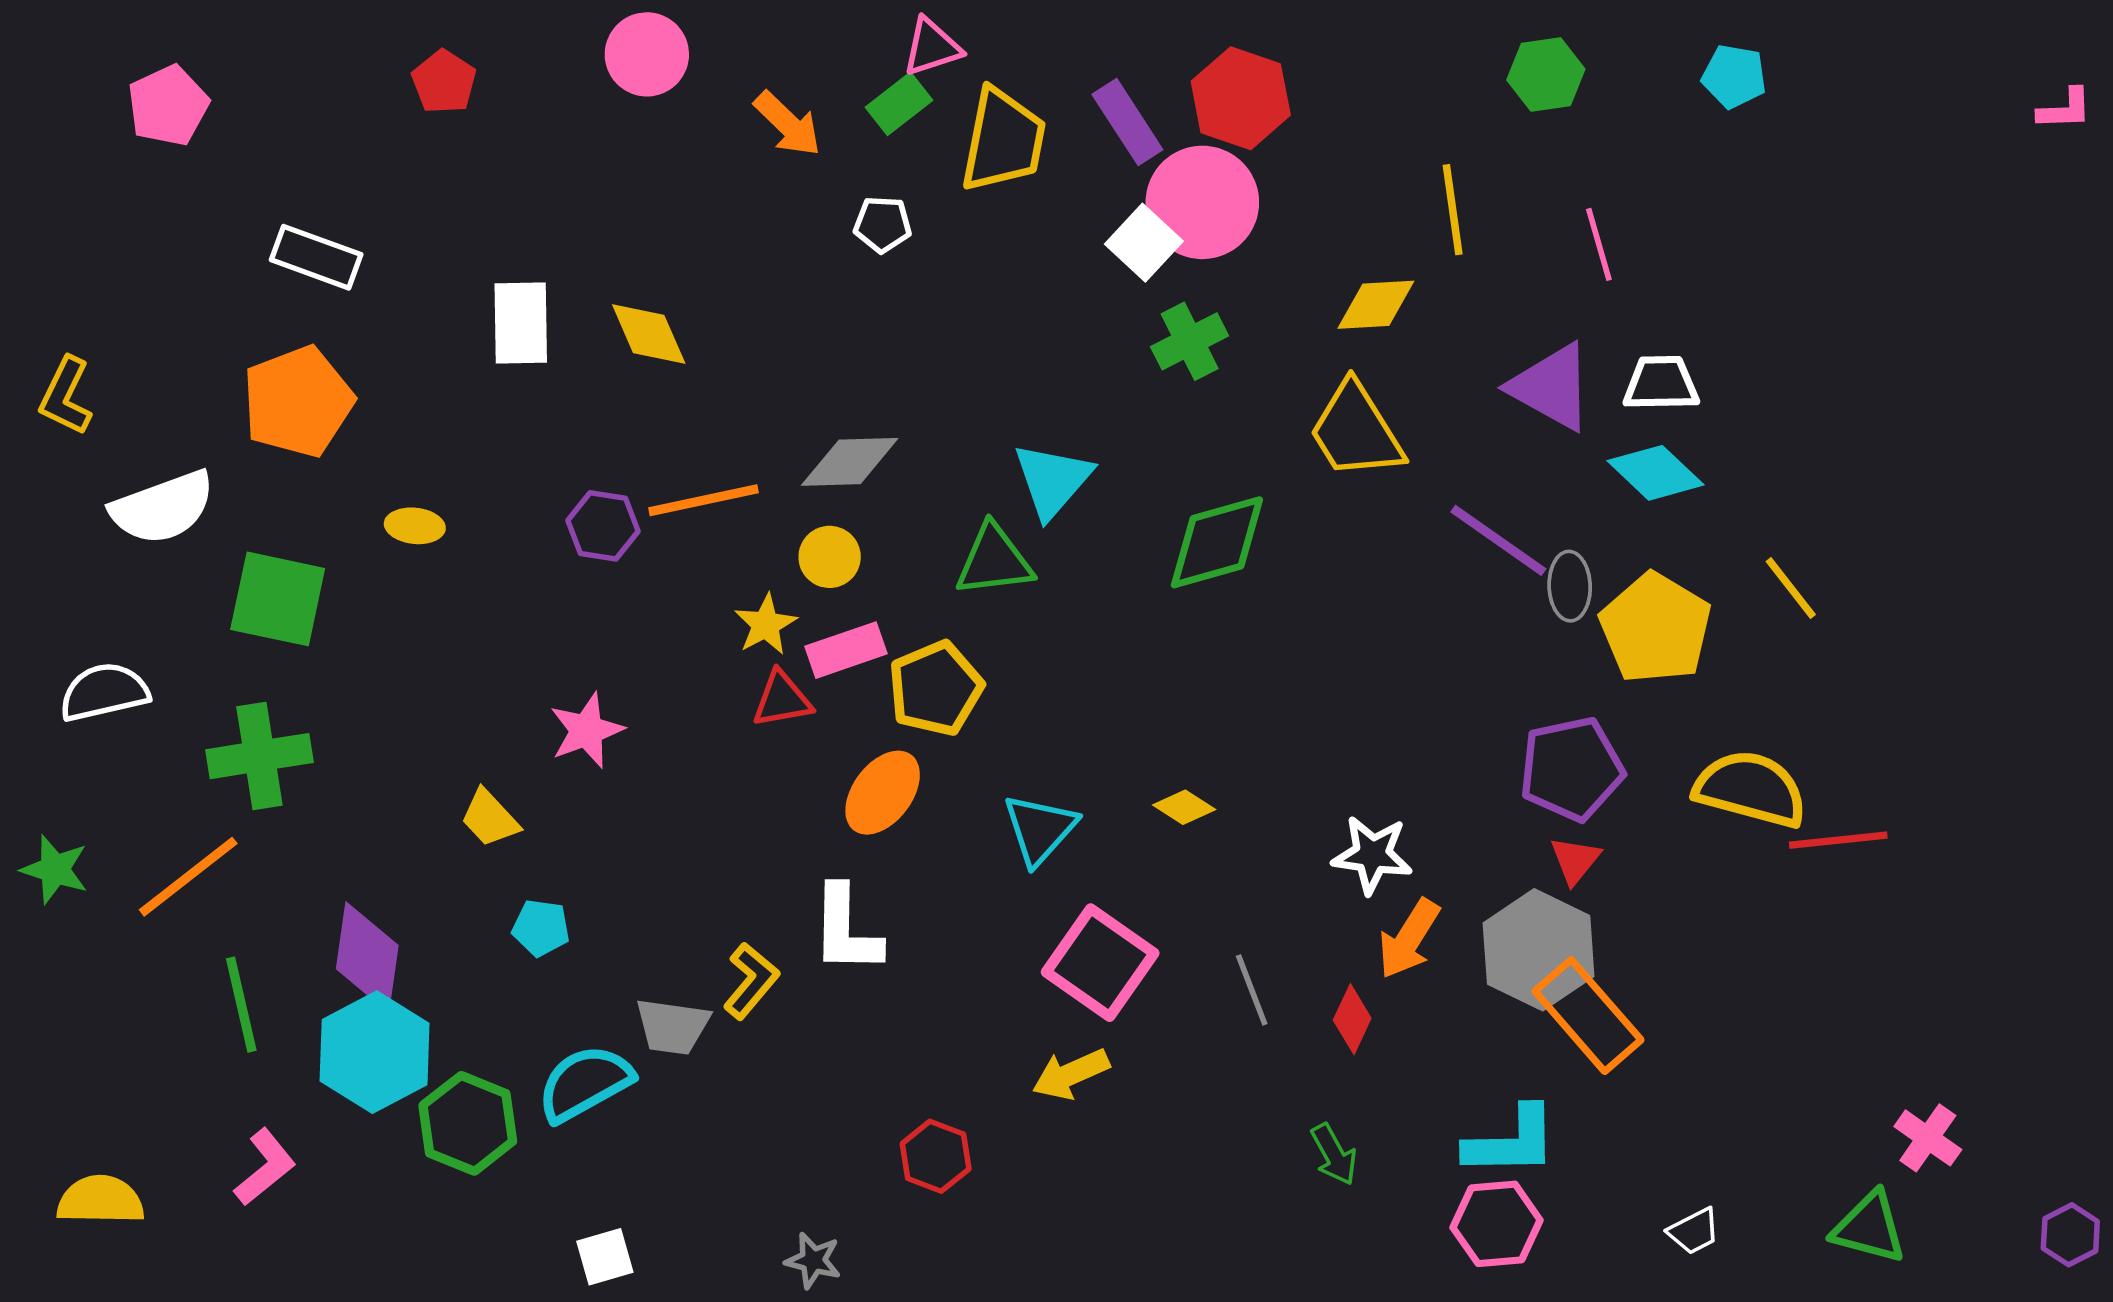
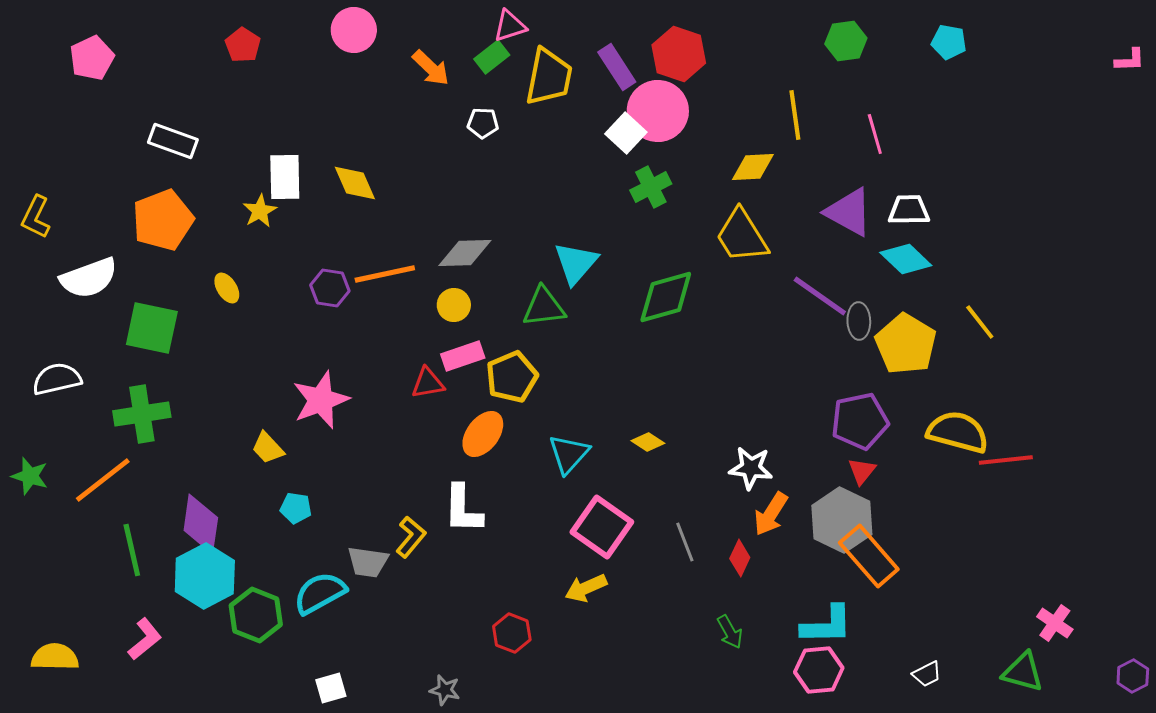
yellow ellipse: (415, 526) -> (227, 288), turned 52
yellow star: (766, 625) -> (260, 211), moved
pink star: (587, 730) -> (321, 400), size x1.4

